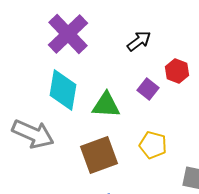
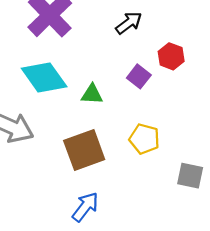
cyan diamond: (63, 90) -> (44, 78), turned -45
green triangle: (106, 105) -> (92, 94), size x0.7

